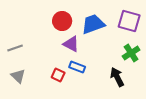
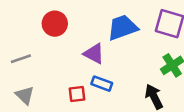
red circle: (62, 21) -> (55, 24), moved
red square: (58, 75) -> (77, 94), turned -32

